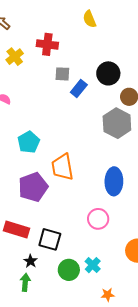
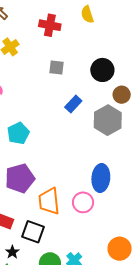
red cross: (47, 44) -> (50, 25), moved
blue rectangle: (79, 88) -> (73, 104), moved
orange trapezoid: (62, 167) -> (49, 201), moved
pink circle: (98, 219) -> (83, 202), moved

